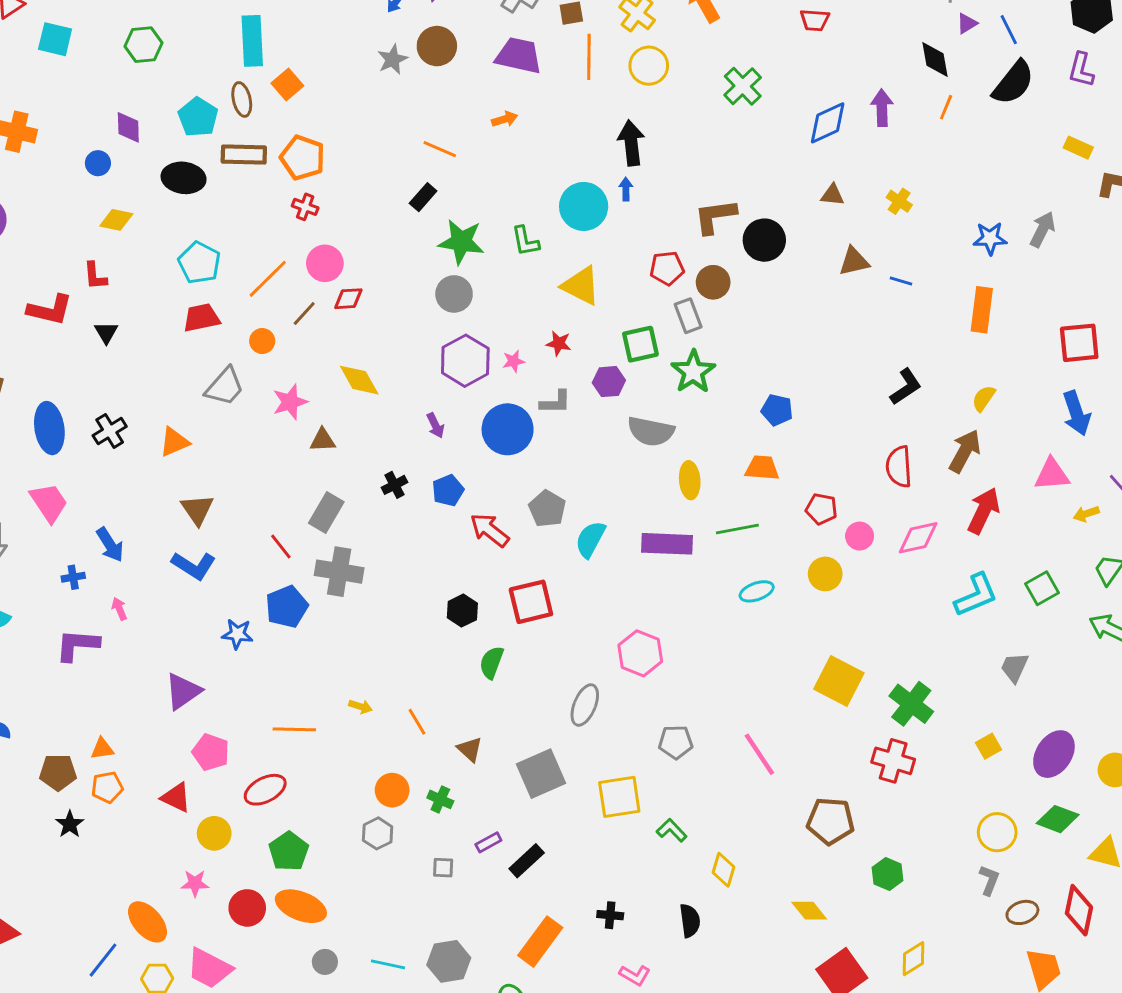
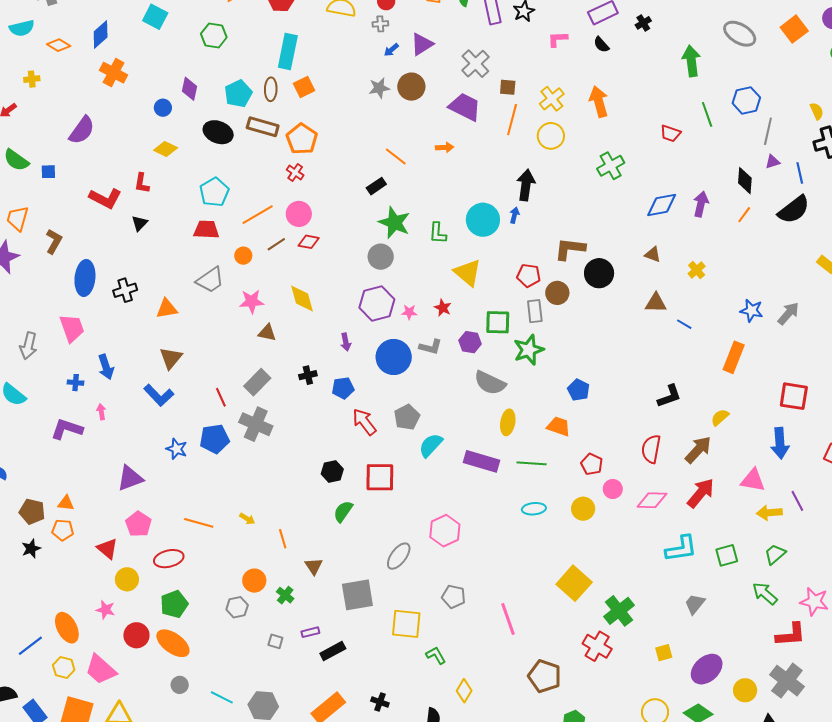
yellow arrow: (1086, 514) -> (769, 513), size x1.4

